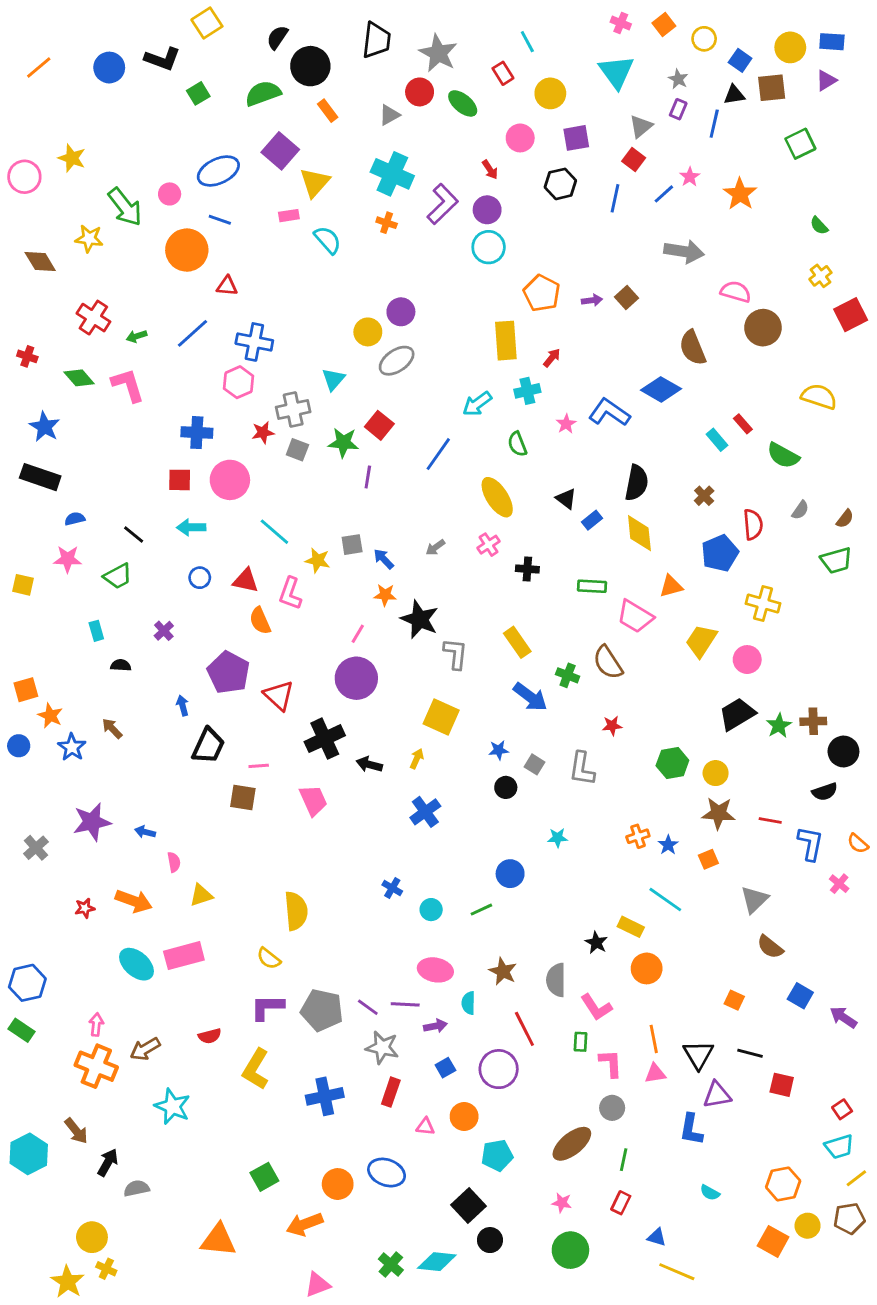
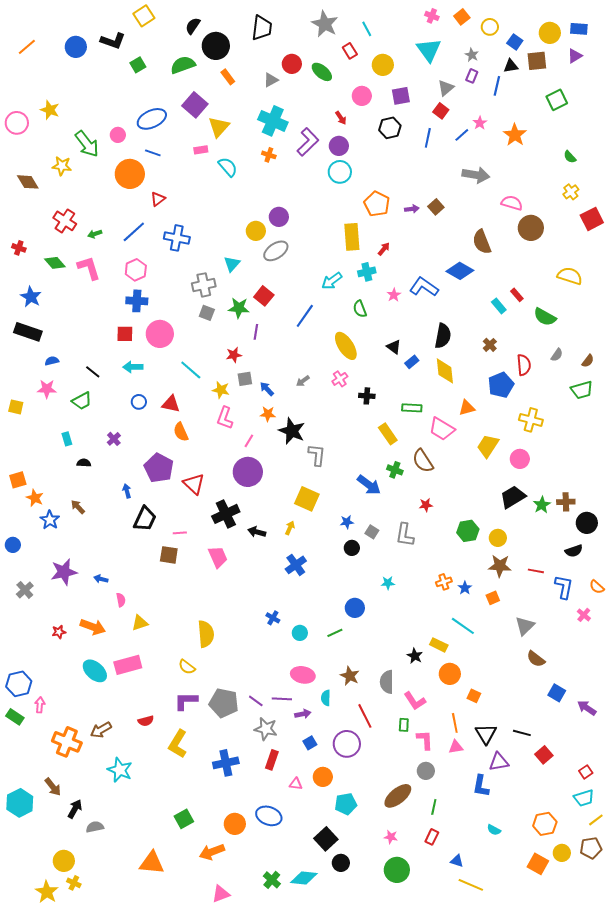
gray star: (438, 53) -> (325, 24), moved
red triangle: (227, 286) -> (158, 199), turned -42
pink hexagon: (239, 382) -> (136, 270), moved
red star: (263, 433) -> (234, 355), moved
pink L-shape: (290, 593) -> (225, 418), moved
yellow rectangle: (517, 642) -> (388, 434), moved
blue circle: (19, 746) -> (13, 545), moved
orange square: (734, 1000) -> (474, 696), moved
pink arrow: (96, 1025) -> (40, 705), moved
red square: (782, 1085) -> (544, 755), turned 36

